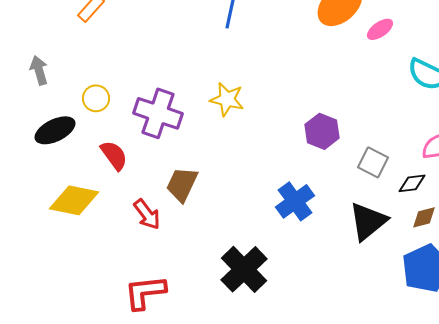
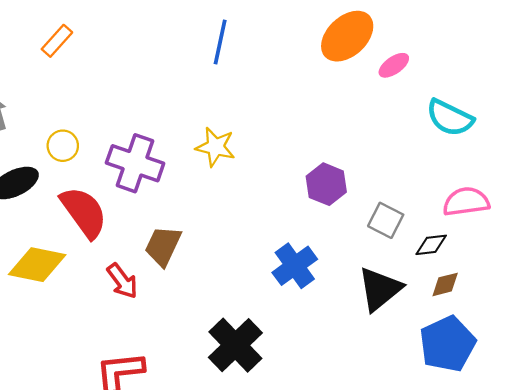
red semicircle: (114, 155) -> (84, 212), size x1.5

